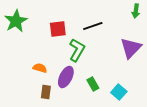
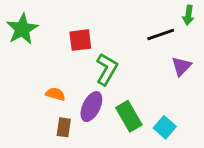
black line: (93, 26) -> (161, 35), moved
purple triangle: (131, 48) -> (181, 66), size x0.7
green rectangle: (93, 84) -> (129, 116), size x1.5

